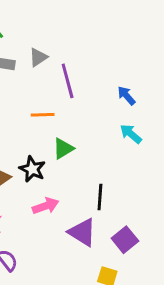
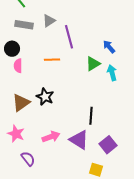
cyan arrow: (131, 134) -> (112, 73), turned 35
green triangle: (63, 149) -> (93, 64), moved
pink arrow: (46, 206) -> (51, 137), moved

